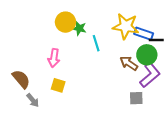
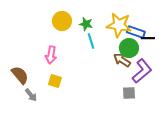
green star: (79, 28) -> (86, 24), moved
green circle: (147, 55) -> (129, 48), moved

